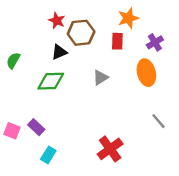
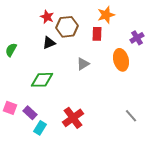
purple cross: (155, 42) -> (137, 38), moved
green diamond: (51, 81) -> (42, 80), moved
gray line: (159, 121) -> (131, 116), moved
purple rectangle: (36, 127) -> (30, 113), moved
red cross: (110, 149) -> (73, 118), moved

